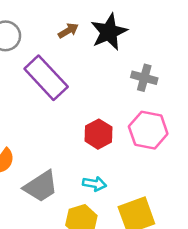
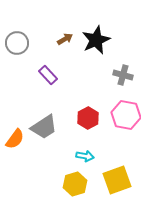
purple rectangle: (46, 78) -> (48, 75), size x0.6
gray trapezoid: (41, 186) -> (44, 127), moved

